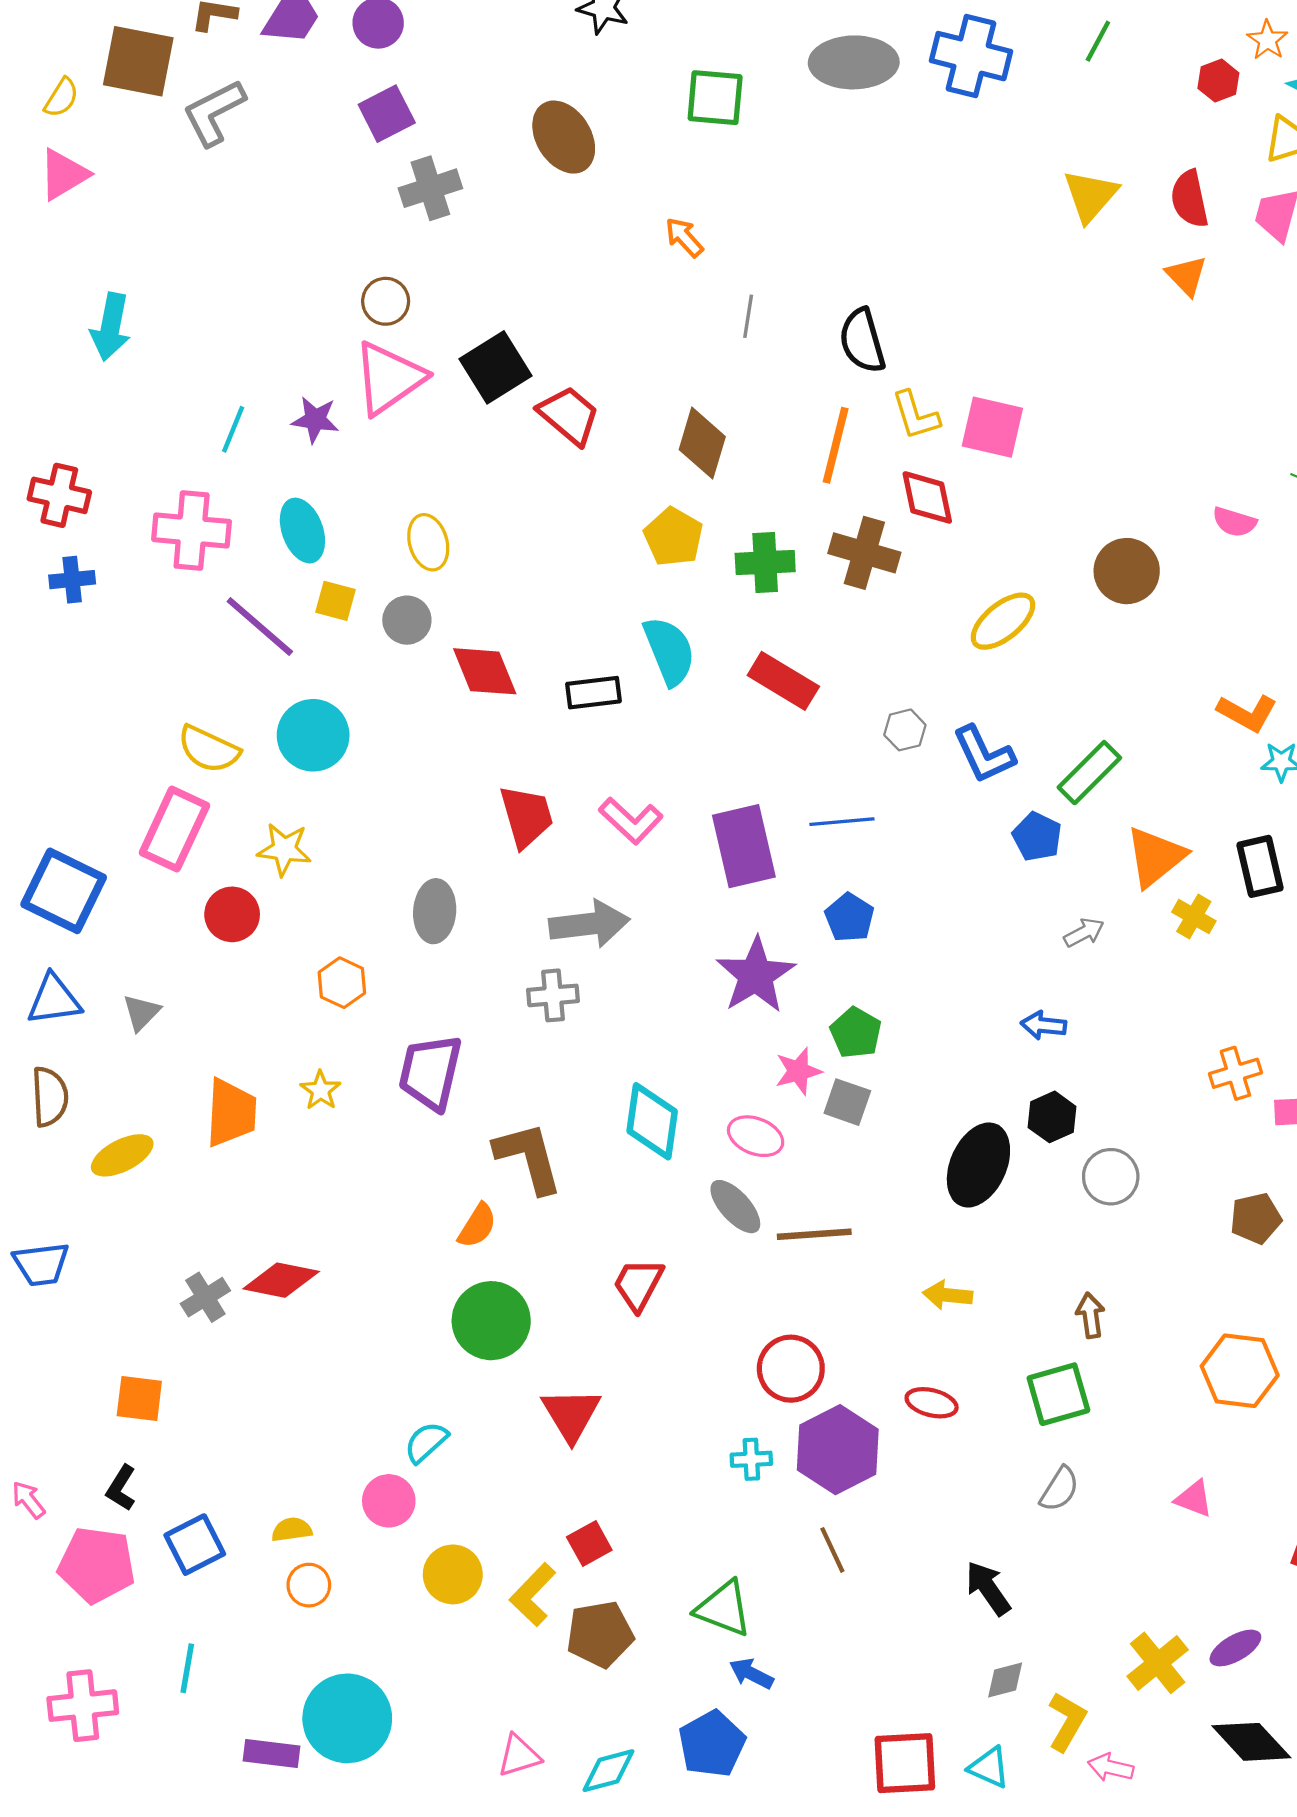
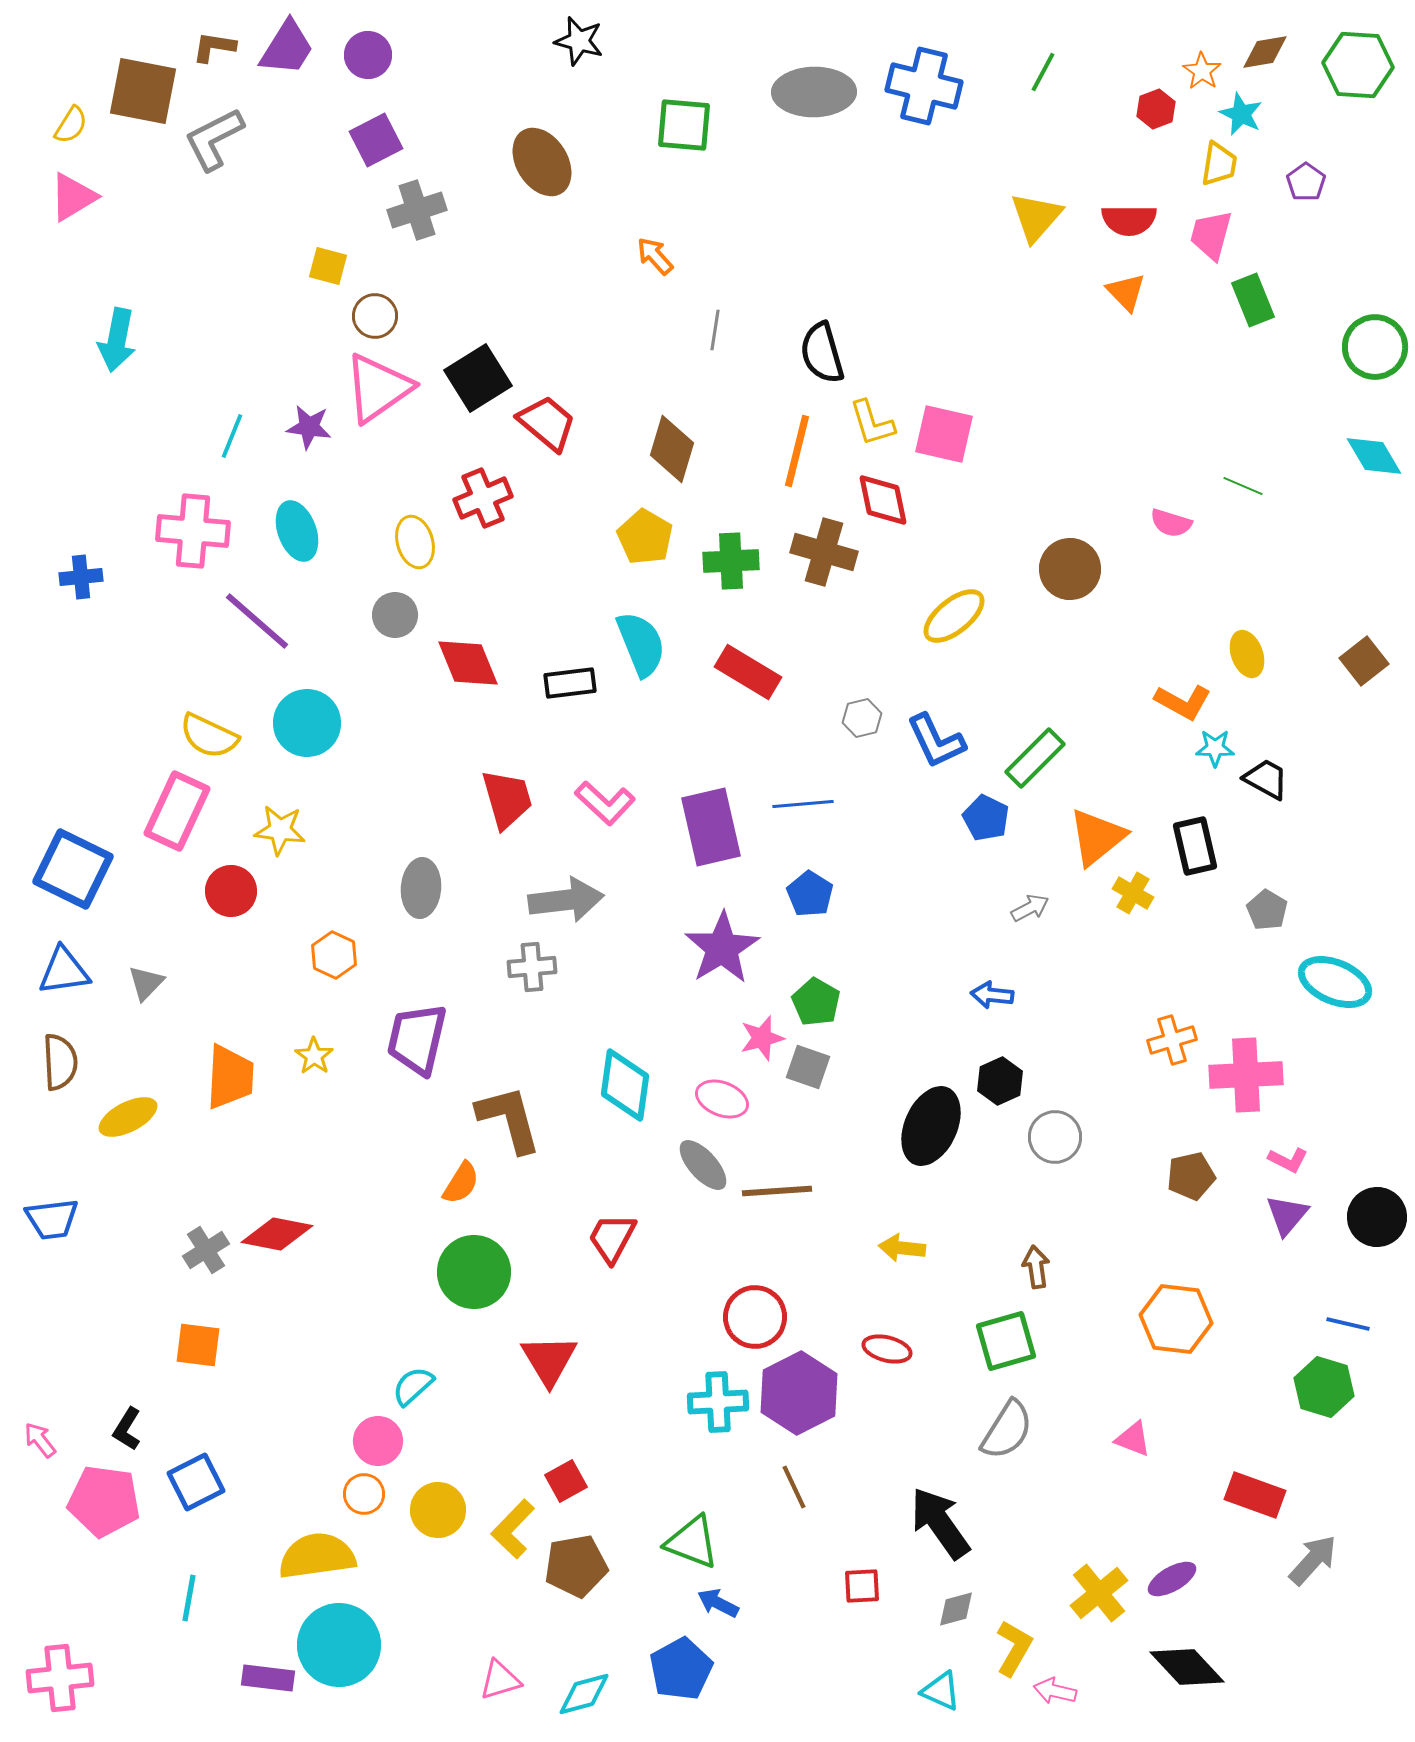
red semicircle: (1190, 199) -> (1129, 220), turned -78
red cross: (59, 495) -> (483, 498), moved, turned -36
yellow square: (335, 601) -> (328, 266), moved
orange square: (139, 1398) -> (198, 1345), moved
cyan cross: (751, 1459) -> (718, 1402), size x1.5
gray semicircle: (1060, 1489) -> (1007, 1430), size x1.4
yellow semicircle: (292, 1530) -> (317, 1556), moved, size x2.0
orange circle: (309, 1585) -> (364, 1494), moved
black arrow: (988, 1588) -> (940, 1523), size x1.4
pink cross: (83, 1706) -> (60, 1678), moved
red square: (905, 1763) -> (862, 1586), moved, size x0.6

